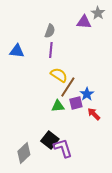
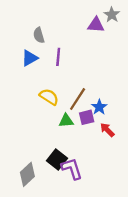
gray semicircle: (50, 31) -> (39, 35), moved, turned 144
blue triangle: (17, 51) -> (30, 58), moved, turned -35
yellow semicircle: (59, 75) -> (49, 97), moved

